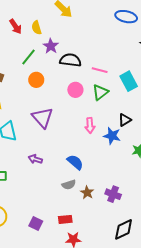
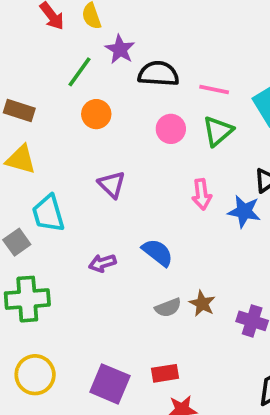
purple triangle: (42, 118) -> (112, 184), size x0.7
purple arrow: (35, 159) -> (102, 263), turned -32
blue semicircle: (75, 162) -> (157, 252), moved
brown star: (87, 193) -> (202, 304), moved
purple square: (36, 224) -> (110, 384), size x1.5

